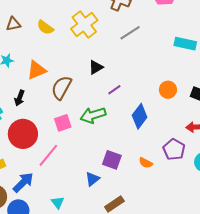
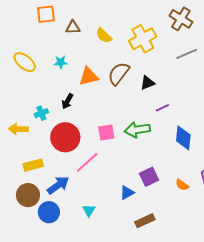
brown semicircle: (61, 88) -> (119, 74), moved
blue diamond: (140, 116) -> (183, 138), turned -40
purple square: (112, 160) -> (149, 177), turned 36

